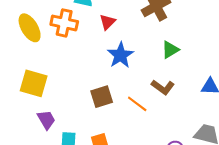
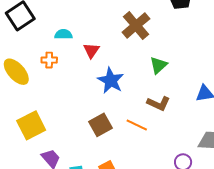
orange cross: (64, 23) -> (49, 60), size x0.6
yellow square: (34, 83) -> (31, 125), turned -32

